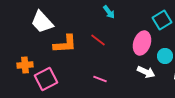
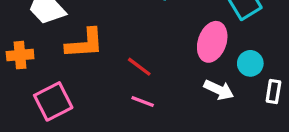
red line: (98, 40) -> (139, 67), moved
orange cross: (25, 65) -> (20, 55), moved

